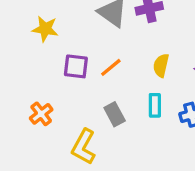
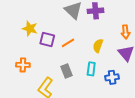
yellow star: (45, 29) -> (30, 29), moved
orange cross: (41, 114) -> (23, 65), turned 32

